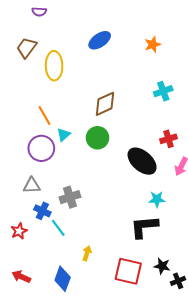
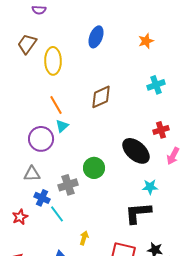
blue ellipse: (100, 40) -> (96, 37), turned -35
orange line: (45, 116) -> (56, 105), moved
green circle: (98, 138) -> (94, 168), moved

